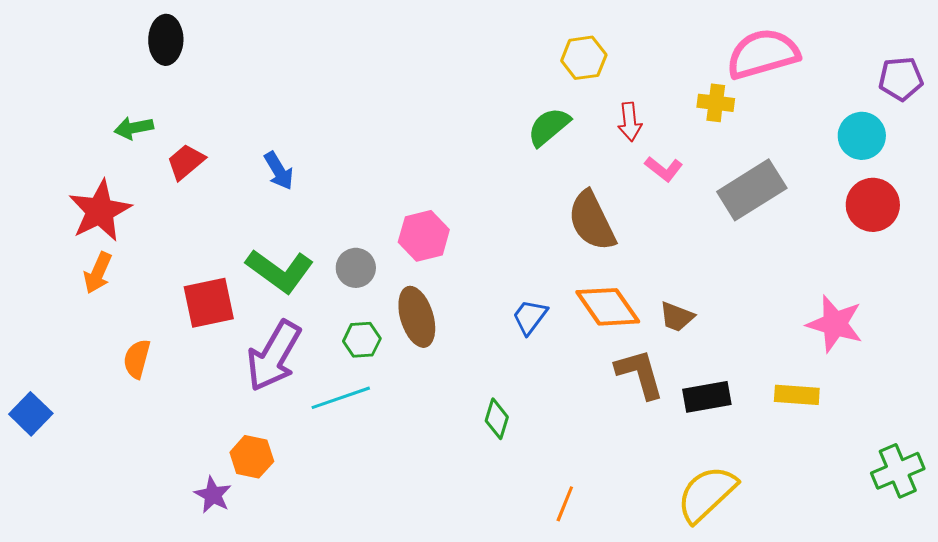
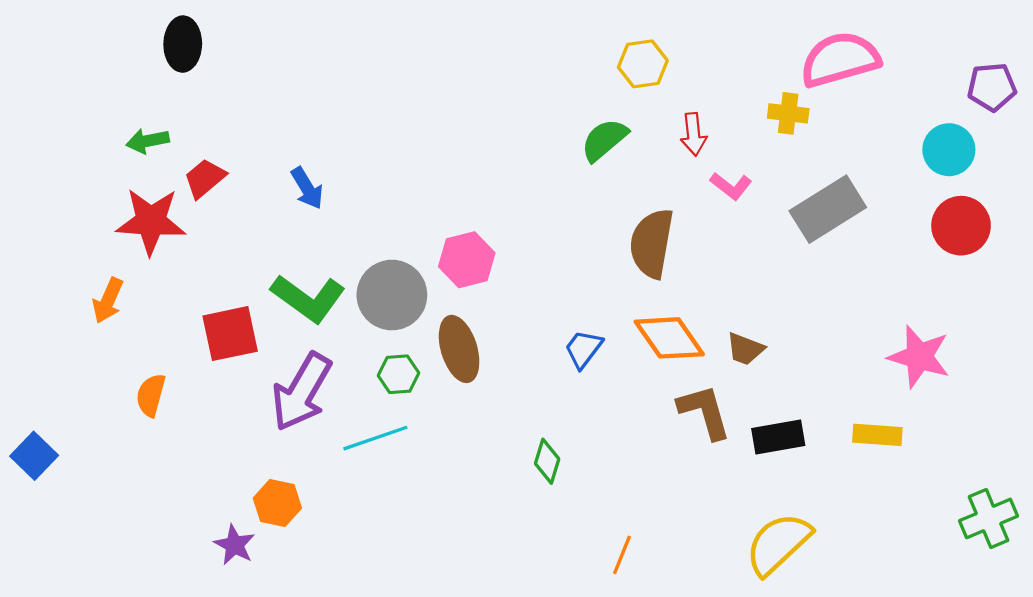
red star: (100, 211) -> (151, 221), moved, turned 30
brown semicircle: (592, 221) -> (652, 243), turned 36
gray circle: (356, 268) -> (392, 295), size x1.6

